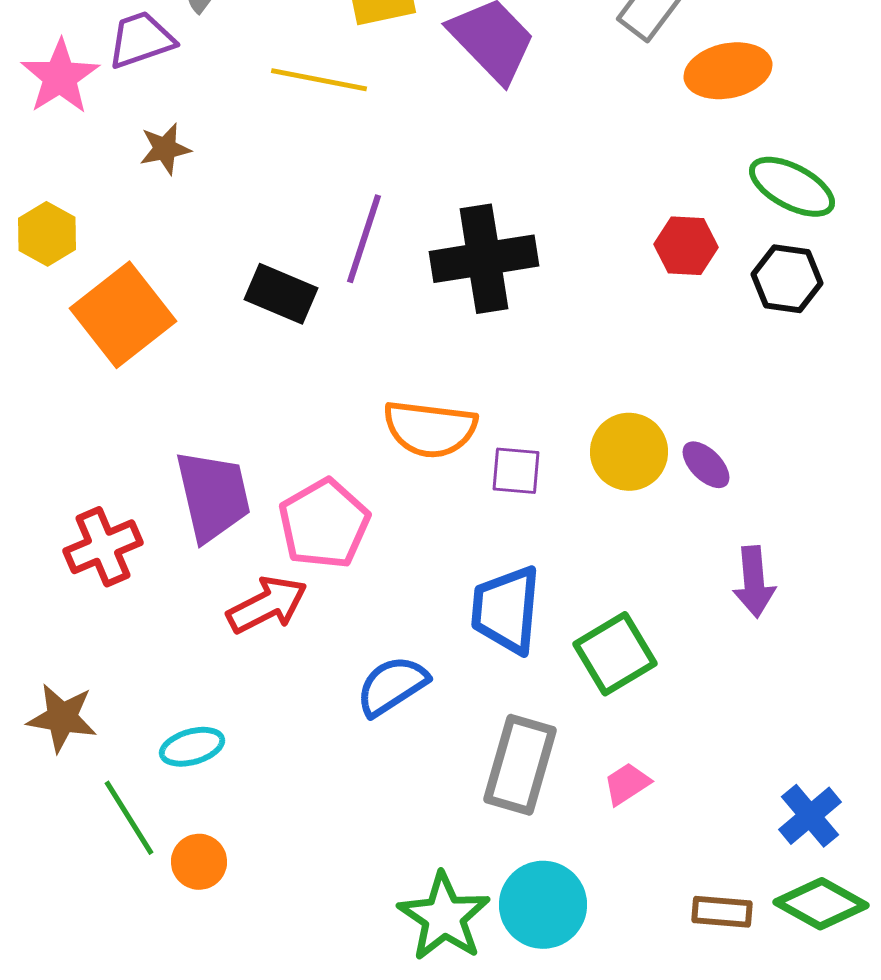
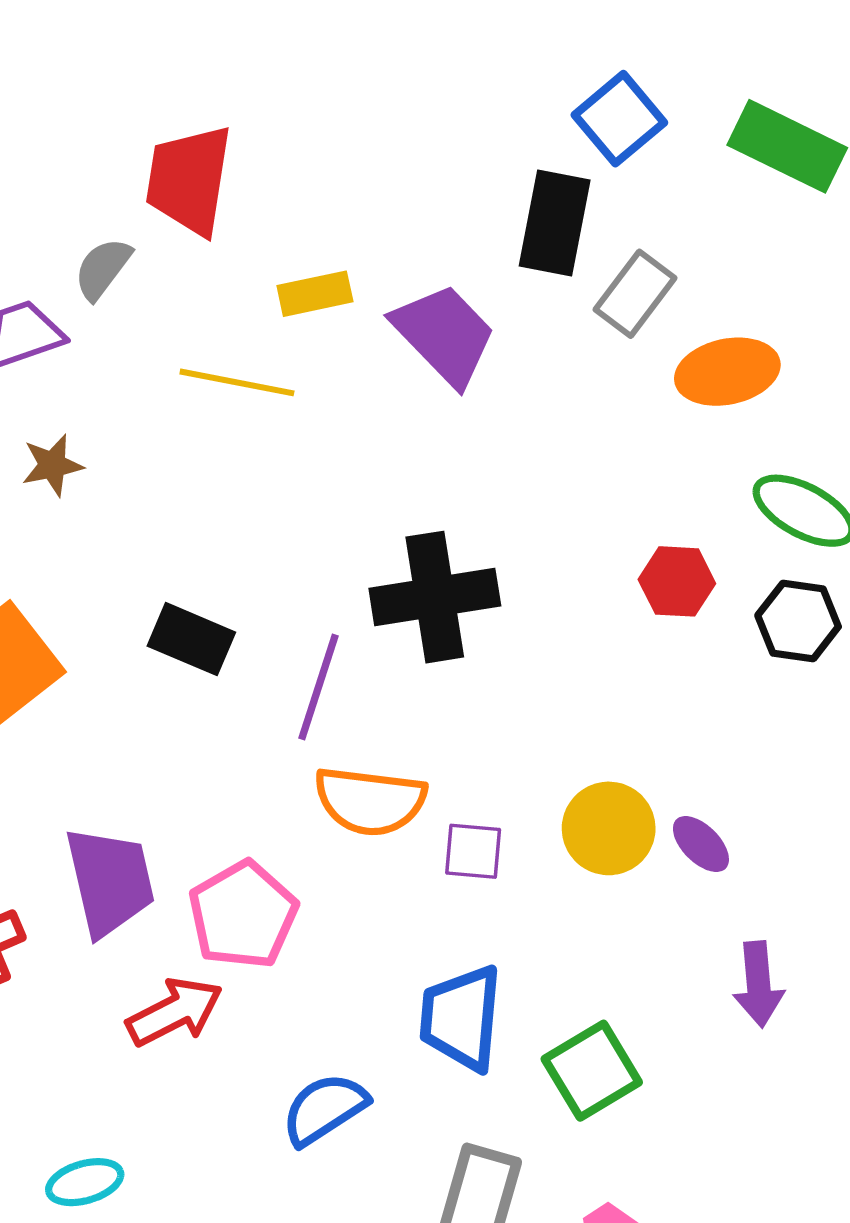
purple line: (364, 239) -> (318, 687), moved

